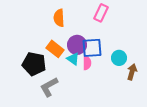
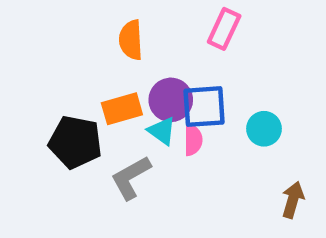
orange rectangle: (55, 49) -> (122, 109), turned -54
brown arrow: (132, 72) -> (293, 200), moved
gray L-shape: (49, 87) -> (131, 178), moved

